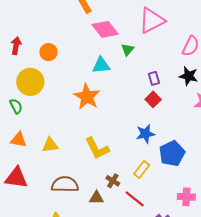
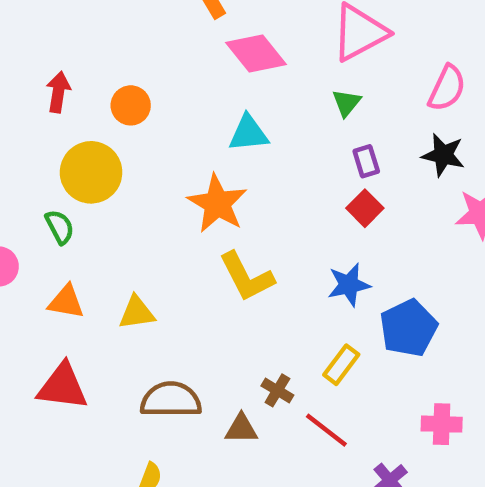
green triangle: (128, 50) -> (346, 103), moved
yellow L-shape: (97, 148) -> (247, 277), moved

